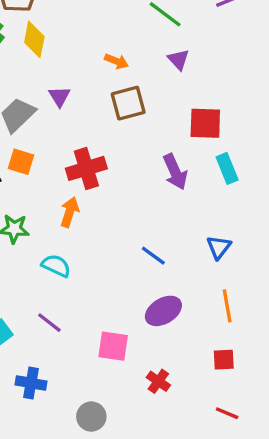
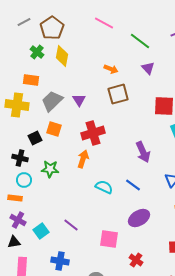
purple triangle: (59, 96) -> (79, 100), moved
purple arrow: (175, 172) -> (143, 152), moved
cyan semicircle: (56, 266) -> (104, 187), moved

